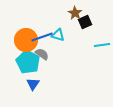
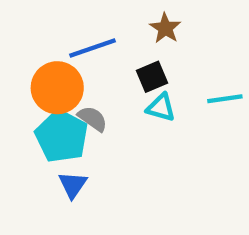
black square: (85, 22) -> (152, 77), moved
cyan triangle: (58, 35) -> (161, 108), moved
blue line: (42, 37) -> (93, 48), moved

